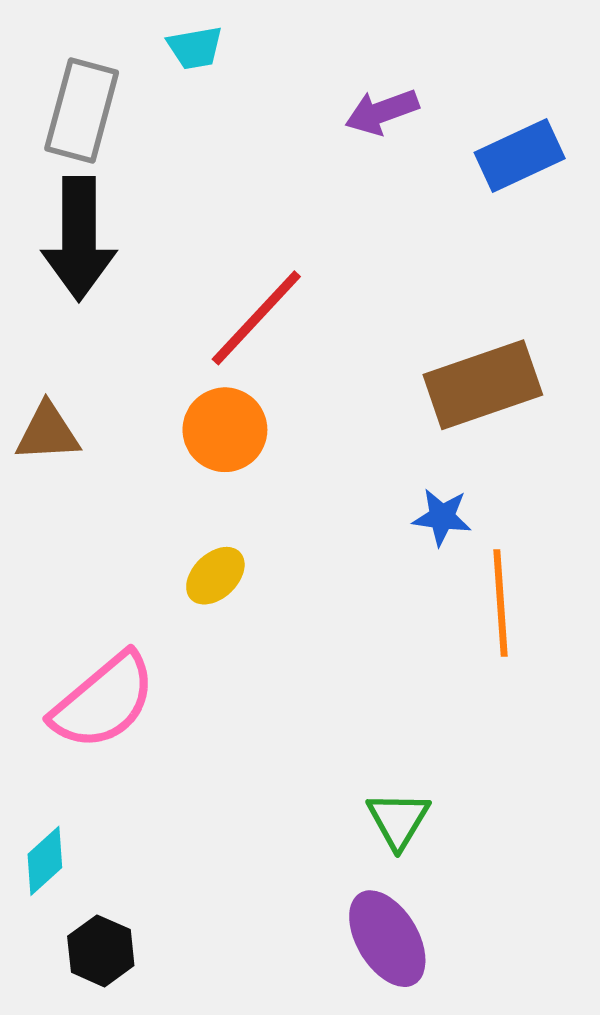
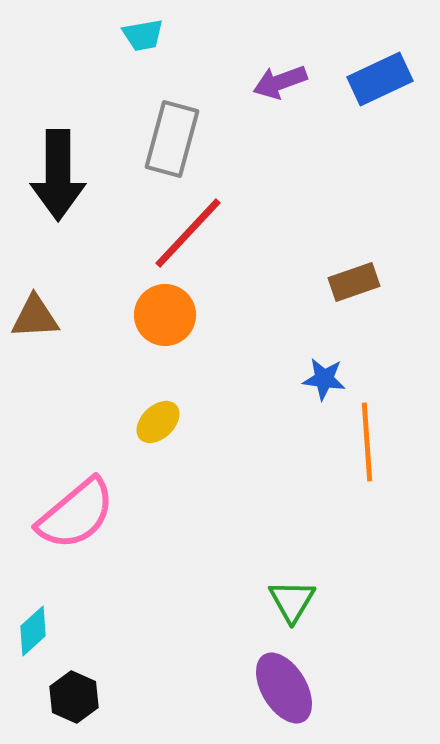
gray rectangle: (82, 110) -> (172, 139), moved
blue rectangle: (520, 156) -> (380, 79), moved
brown rectangle: (483, 385) -> (354, 282), size x0.6

